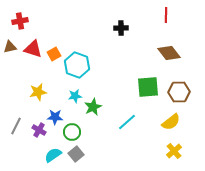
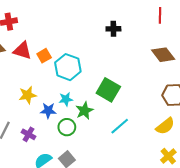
green square: (148, 87) -> (108, 90), moved, turned 35
blue star: (55, 117) -> (48, 111), moved
green circle: (72, 132) -> (67, 127), moved

